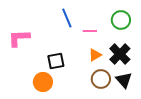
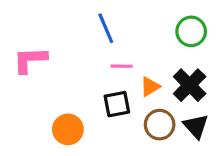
pink line: (90, 31) -> (122, 66), moved
black square: (56, 61) -> (117, 104), moved

